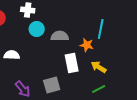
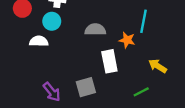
cyan circle: (37, 29) -> (52, 21), moved
white semicircle: (12, 55) -> (39, 41), moved
yellow arrow: (99, 67) -> (158, 66), moved

